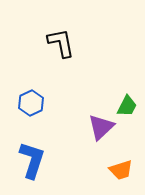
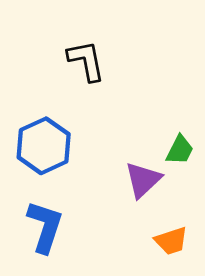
blue hexagon: (31, 103) -> (44, 146), size x1.5

